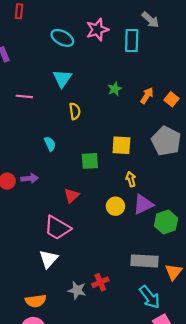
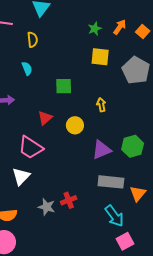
green star: (115, 89) -> (95, 29), moved
yellow semicircle: (75, 111) -> (32, 40), moved
yellow square: (121, 145) -> (100, 57), moved
purple triangle: (143, 204) -> (102, 150), moved
yellow circle: (115, 206) -> (75, 125), moved

